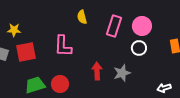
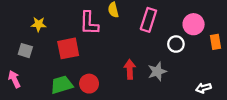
pink circle: (142, 26) -> (194, 24), moved
pink L-shape: (63, 46) -> (89, 23), moved
red square: (26, 52) -> (68, 48), moved

